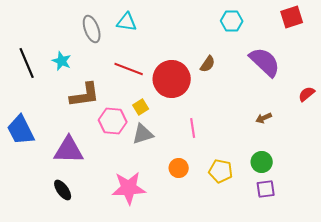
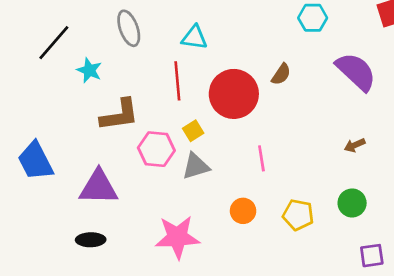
cyan triangle: (127, 22) -> (194, 37), moved
black line: (27, 63) -> (54, 43), moved, turned 64
red line: (129, 69) -> (177, 81), turned 64
purple square: (266, 189) -> (372, 256), moved
black ellipse: (63, 190) -> (91, 240), turned -55

